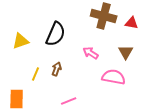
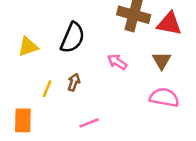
red triangle: (132, 23) -> (169, 24), size x1.5
pink semicircle: (114, 77) -> (164, 97), moved

